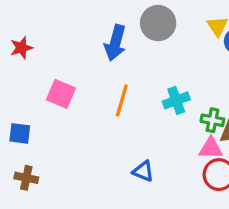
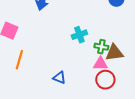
orange line: (122, 100) -> (19, 60), moved

